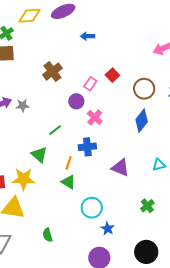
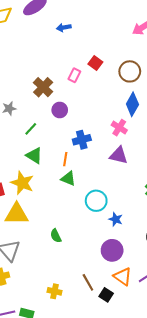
brown cross: (52, 72) -> (43, 87), moved
purple circle: (76, 101) -> (60, 110), moved
pink cross: (95, 117) -> (119, 128), moved
green line: (55, 130) -> (31, 129), moved
yellow star: (24, 179) -> (22, 183), turned 30

